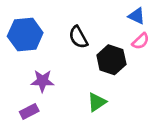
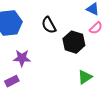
green triangle: (97, 102) -> (85, 77), moved

